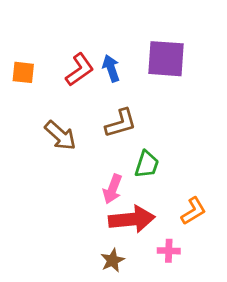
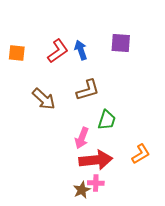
purple square: (166, 59) -> (121, 43), size x0.7
pink cross: (169, 251) -> (96, 183), moved

